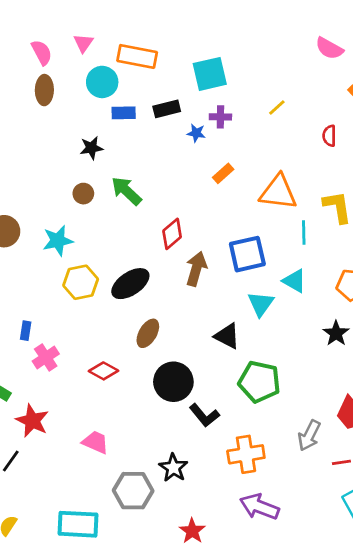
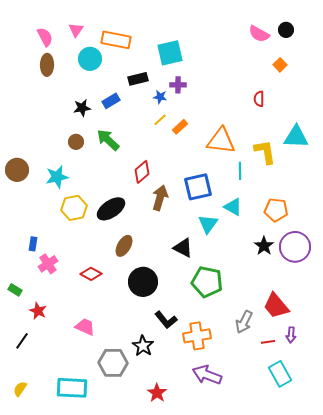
yellow line: (277, 108) -> (160, 120), moved
blue rectangle: (124, 113) -> (111, 101), moved, turned -30
black L-shape: (204, 415) -> (166, 320), moved
red star: (32, 421) -> (38, 311), size x0.7

